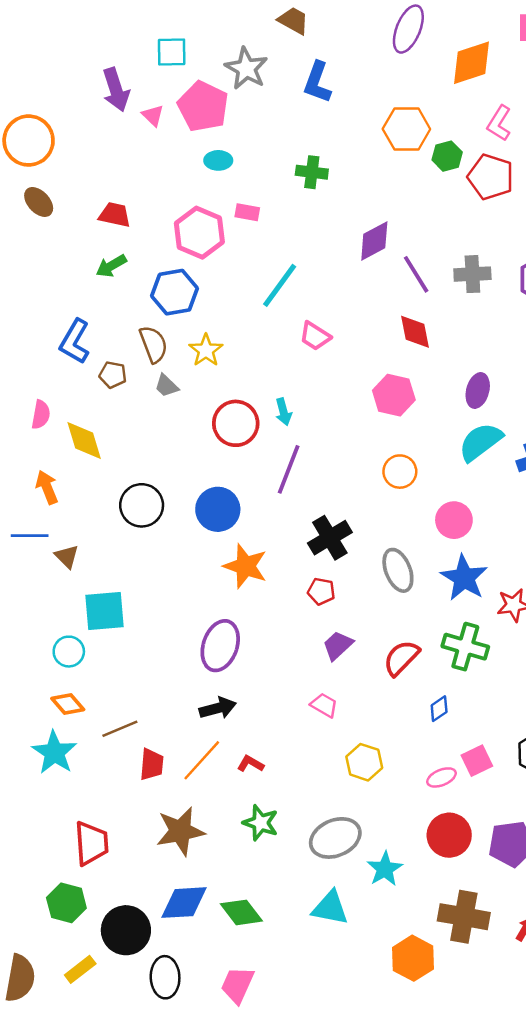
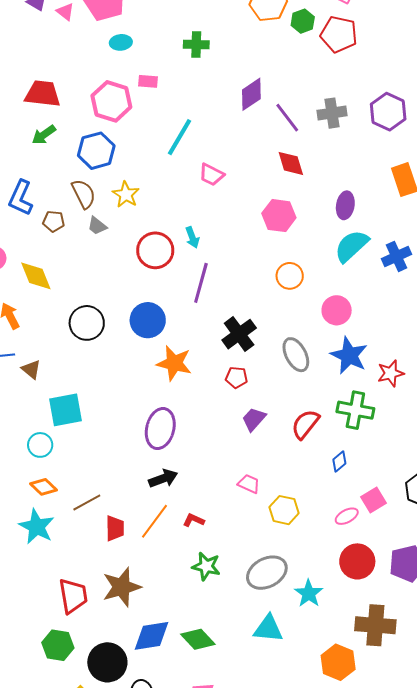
red trapezoid: (115, 215) -> (43, 94), size x1.4
pink trapezoid: (324, 705) -> (249, 484), moved
brown star: (180, 831) -> (122, 587), moved

